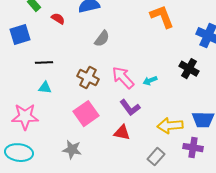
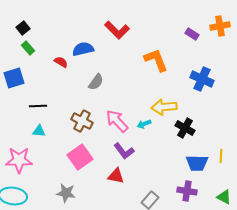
red semicircle: (58, 19) -> (61, 62), moved
black cross: (189, 69) -> (185, 128), moved
yellow arrow: (170, 126) -> (164, 107), moved

